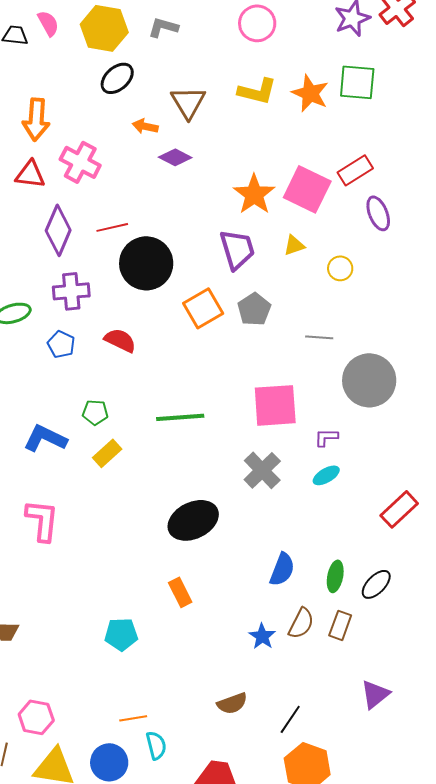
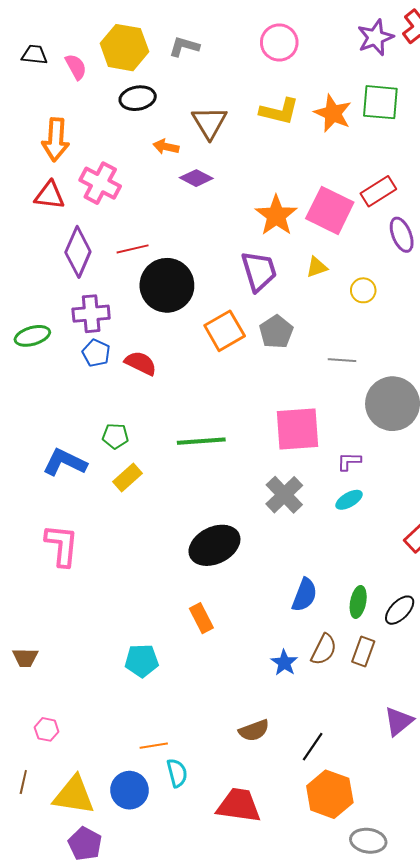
pink semicircle: (48, 23) -> (76, 67), moved
black ellipse: (117, 78) -> (138, 98), turned 32
blue pentagon: (61, 344) -> (96, 353), moved
pink hexagon: (36, 717) -> (47, 729), moved, size x0.7

